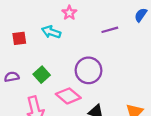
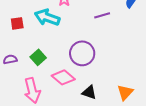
cyan arrow: (51, 32) -> (47, 17), size x1.4

